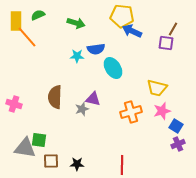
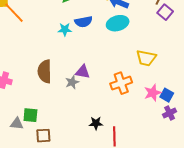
purple square: (166, 43) -> (165, 12), moved, turned 35
cyan ellipse: (113, 68) -> (118, 23), moved, turned -70
pink star: (162, 111) -> (153, 93), moved
gray triangle: (25, 148) -> (17, 124), size x0.6
black star: (77, 164) -> (96, 123), moved

